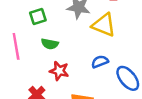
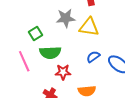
green semicircle: (50, 44) -> (50, 53), size x1.5

